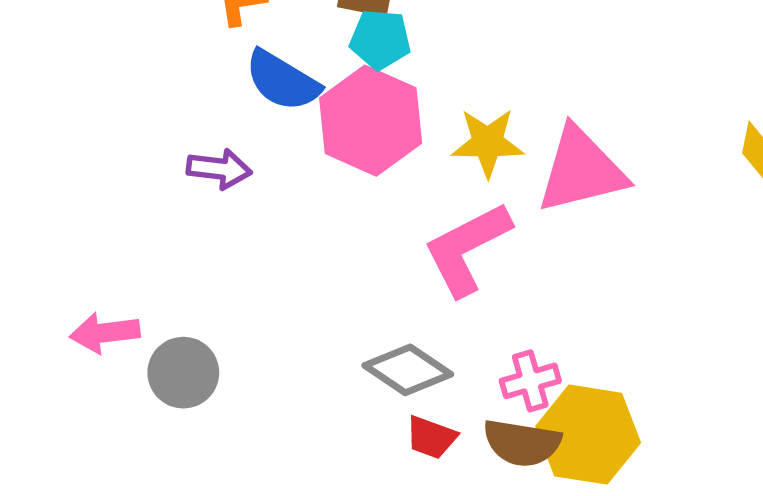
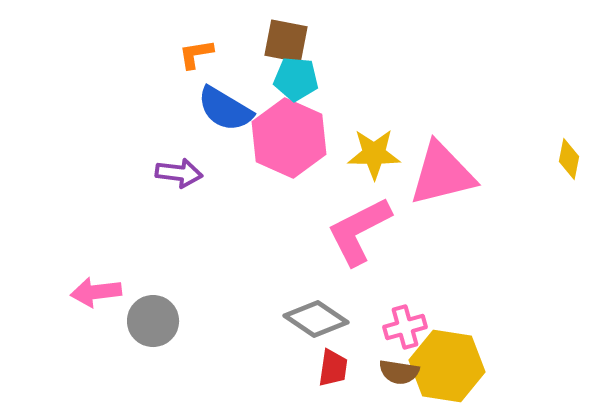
red trapezoid: (431, 437) -> (333, 368), turned -102
brown semicircle: (522, 443) -> (399, 372), size x0.7

